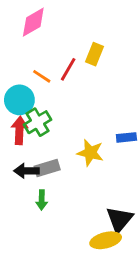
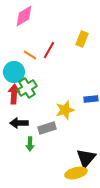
yellow rectangle: (94, 54) -> (82, 39), moved
yellow star: (90, 153) -> (65, 110), turned -30
gray rectangle: (47, 168) -> (47, 128), moved

